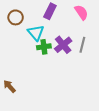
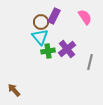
brown circle: (16, 17) -> (41, 22), moved
gray line: (82, 45) -> (90, 62), moved

